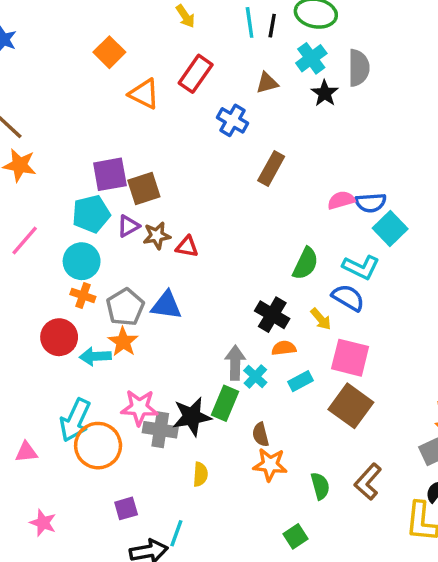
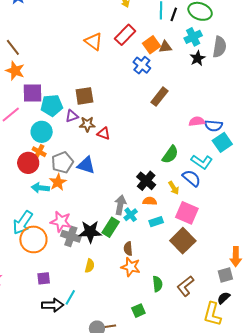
orange square: (109, 52) -> (151, 45), moved
purple square: (110, 174) -> (32, 93), moved
red circle: (59, 337) -> (28, 163), moved

